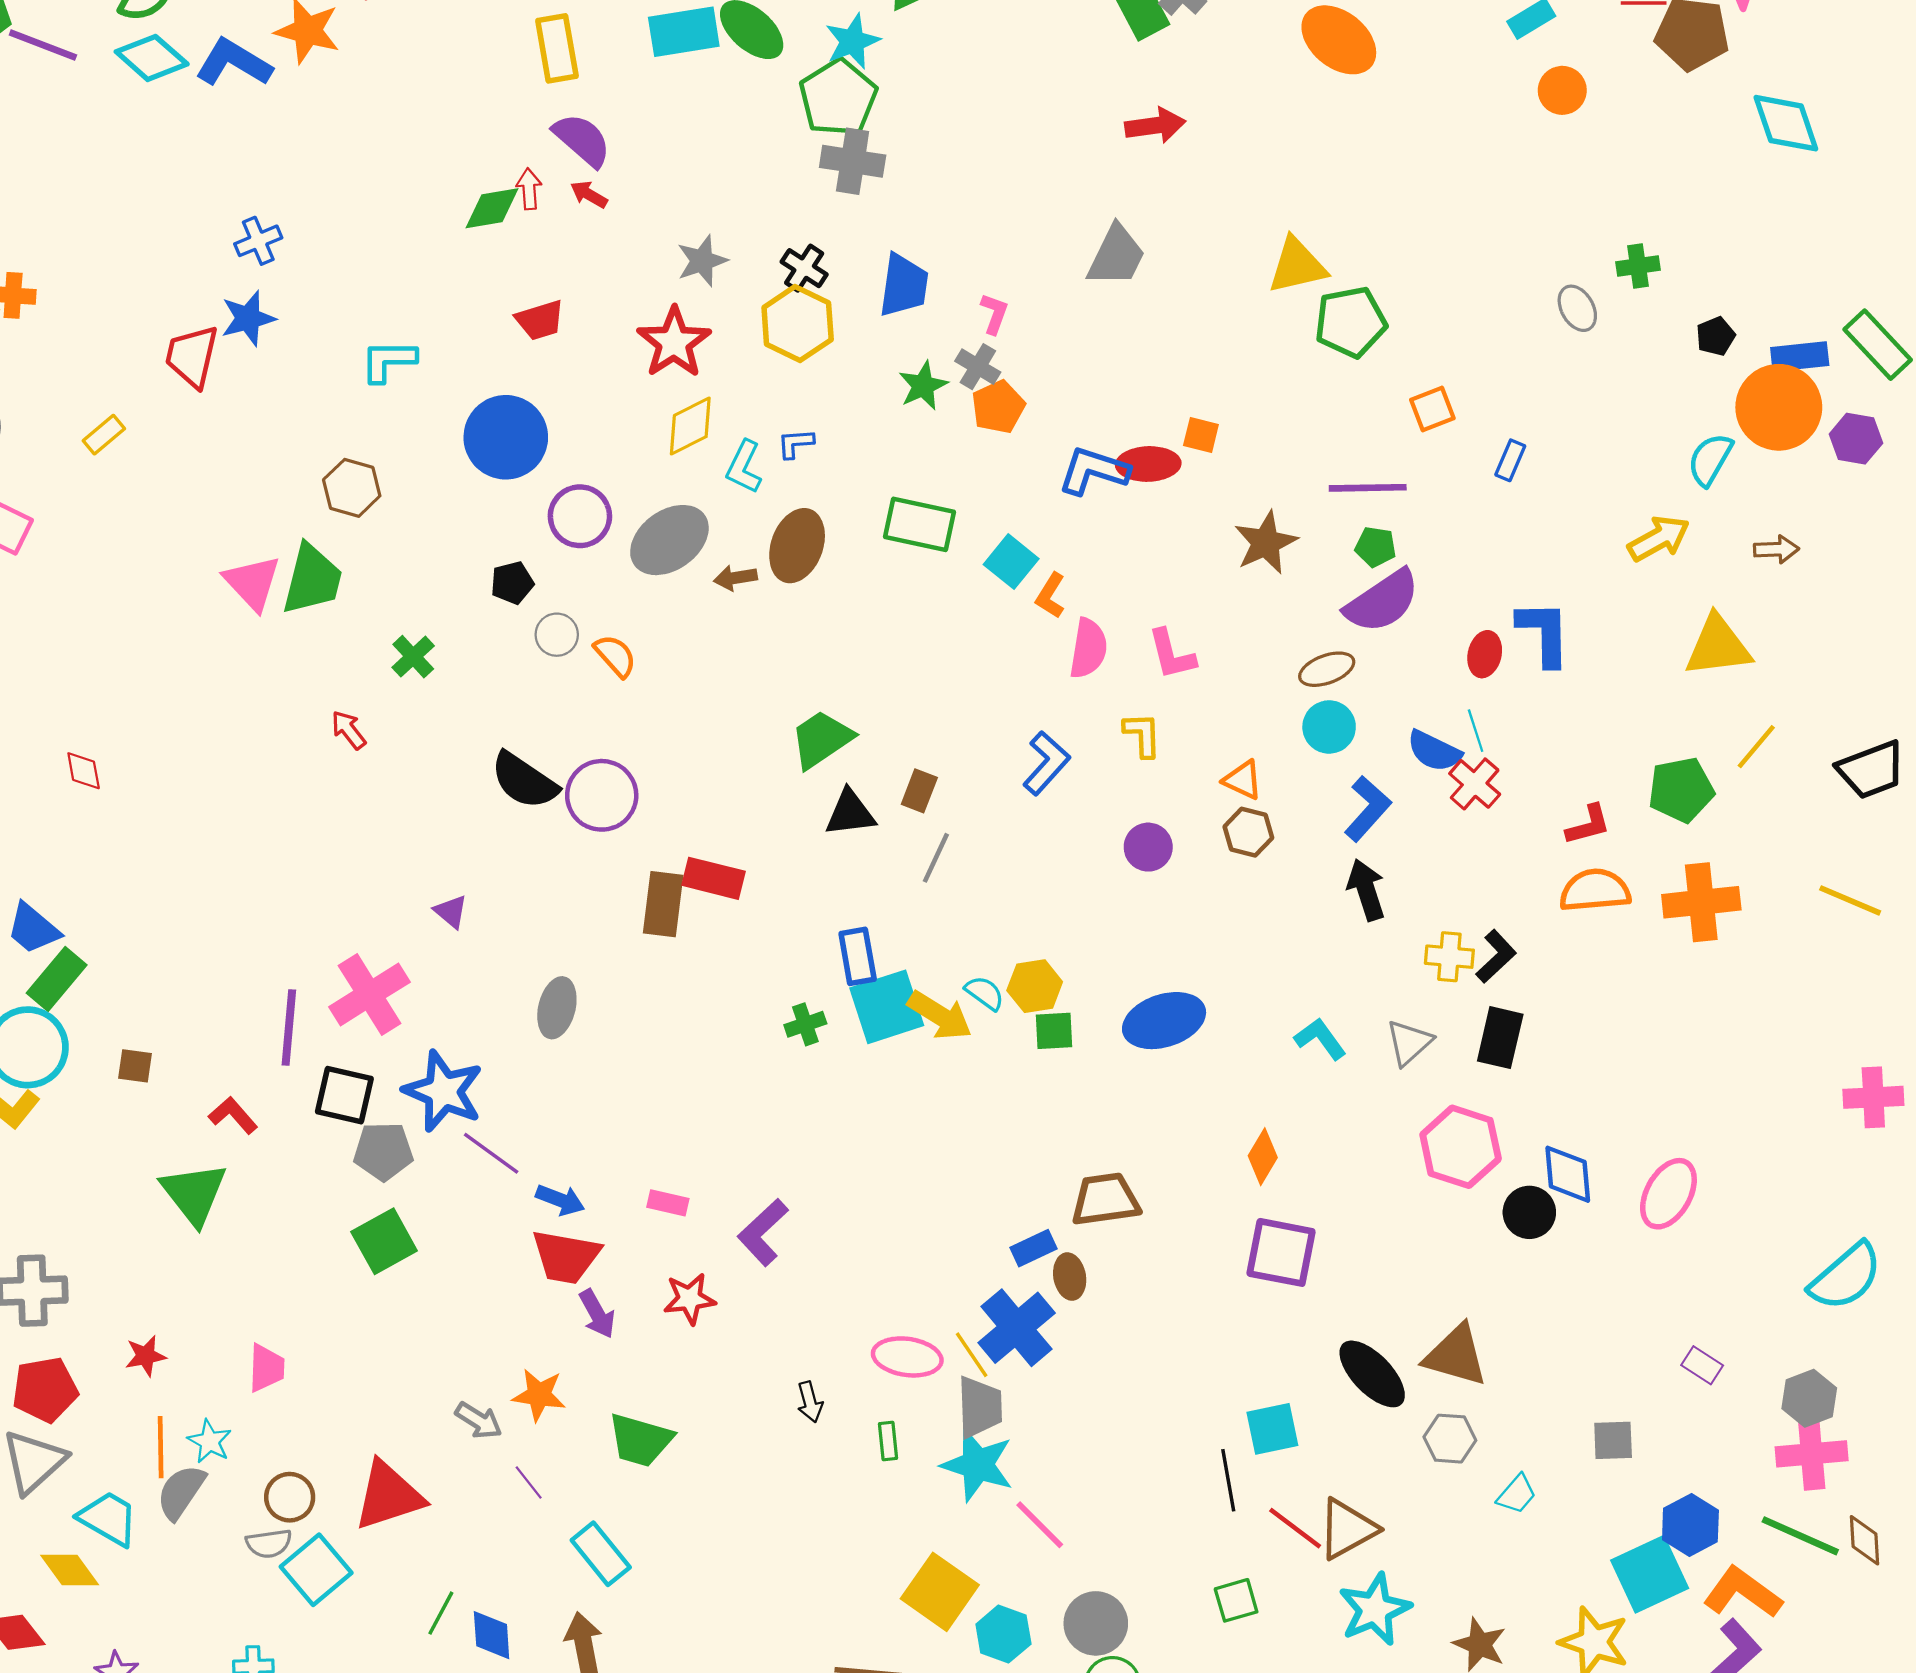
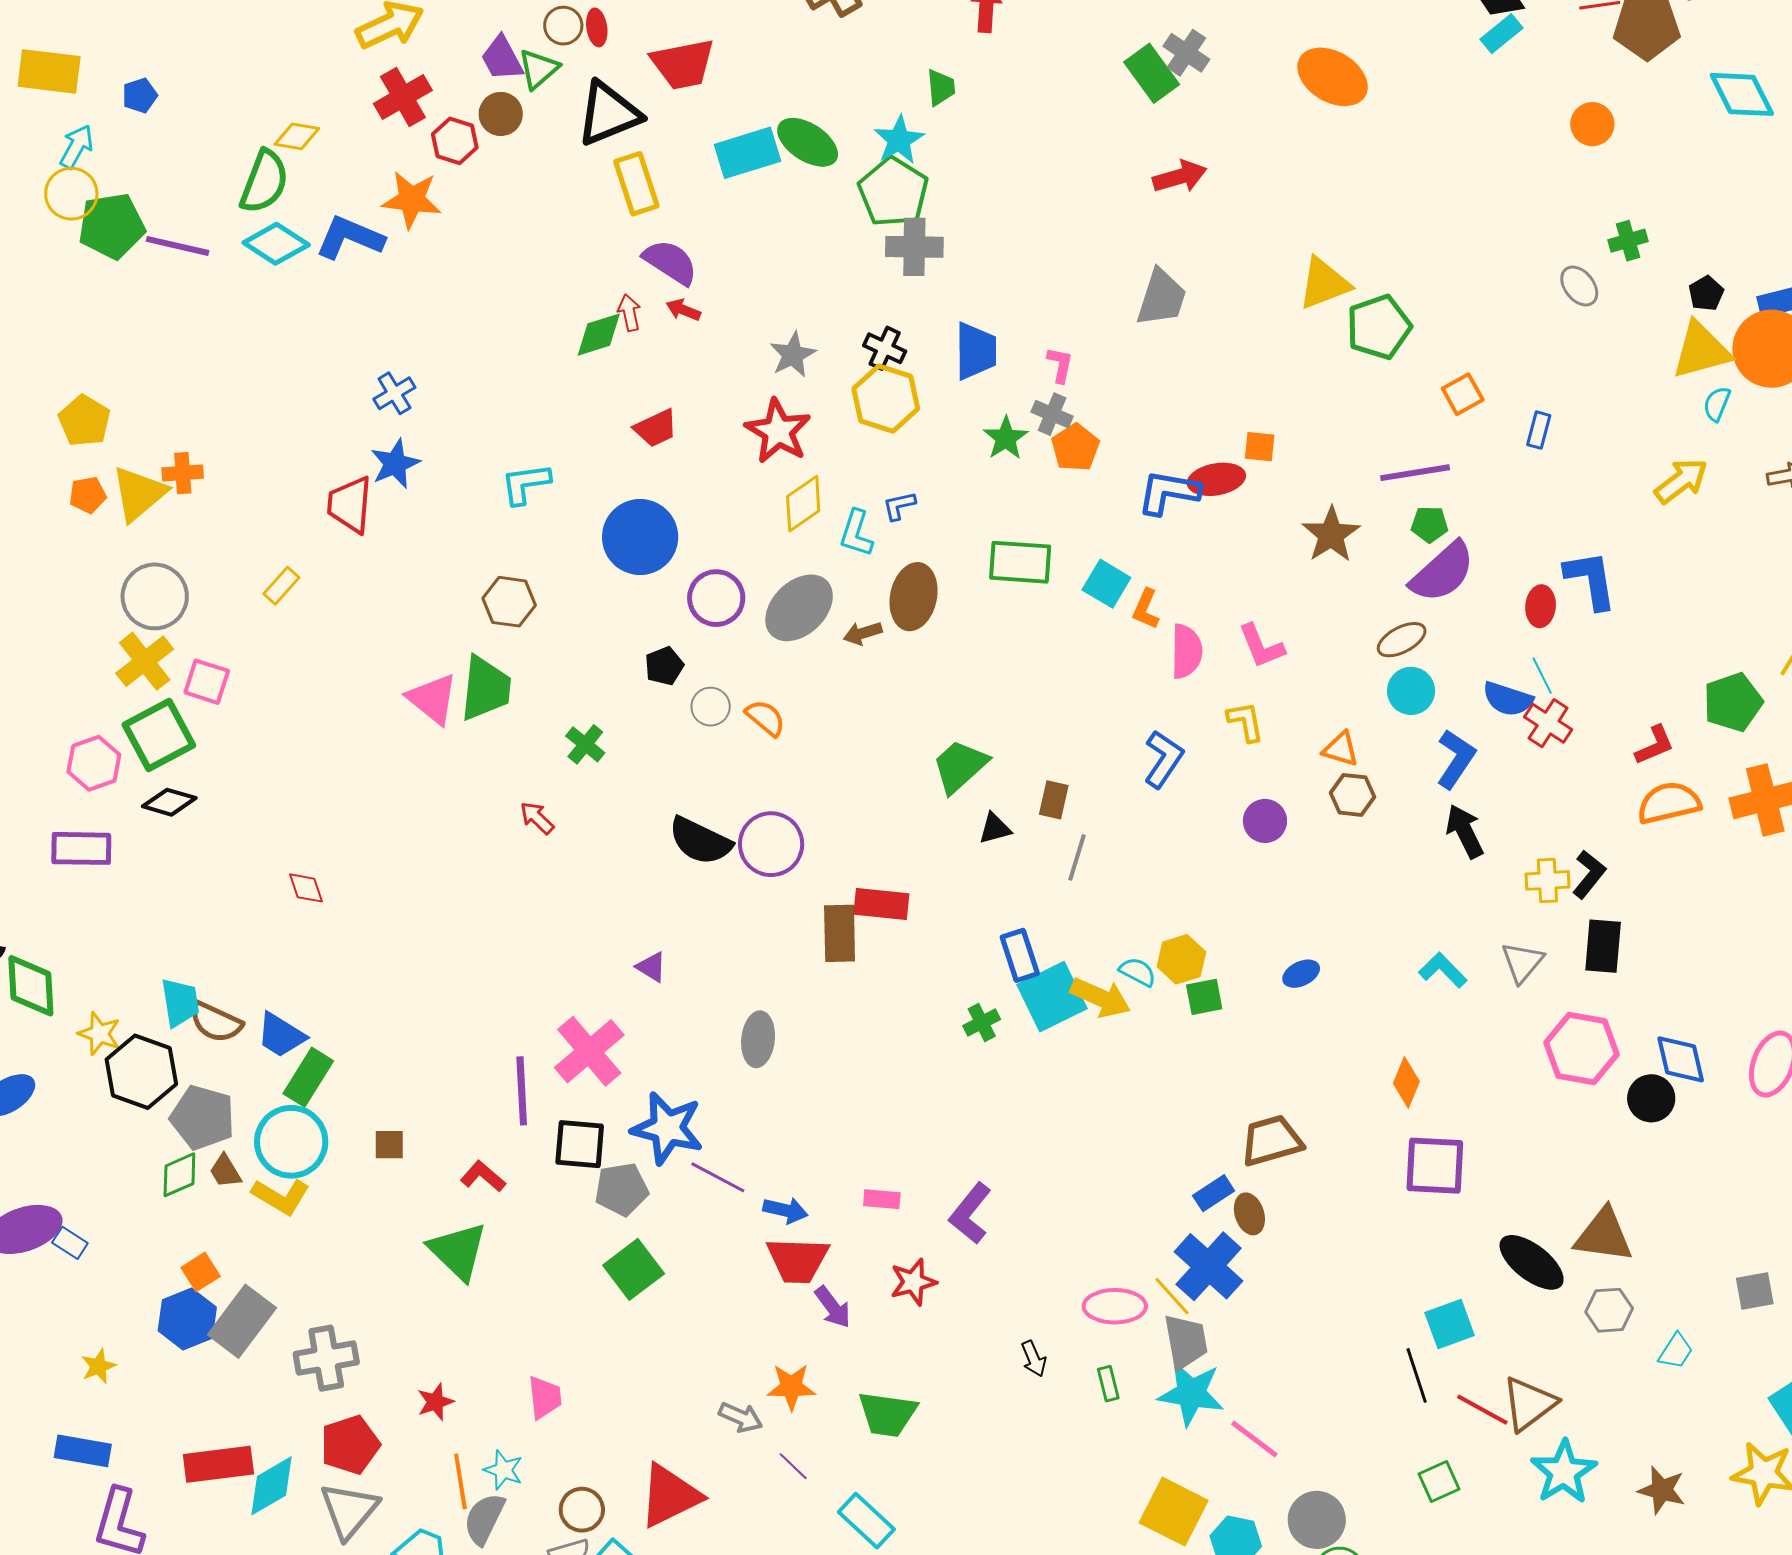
orange circle: (1562, 90) -> (1592, 124), moved
cyan semicircle: (1710, 459) -> (1717, 404), size x0.7
yellow triangle: (1718, 646) -> (1701, 350), moved
black triangle: (850, 813) -> (995, 828), size x0.7
blue ellipse: (1164, 1021) -> (1301, 974), size x0.5

